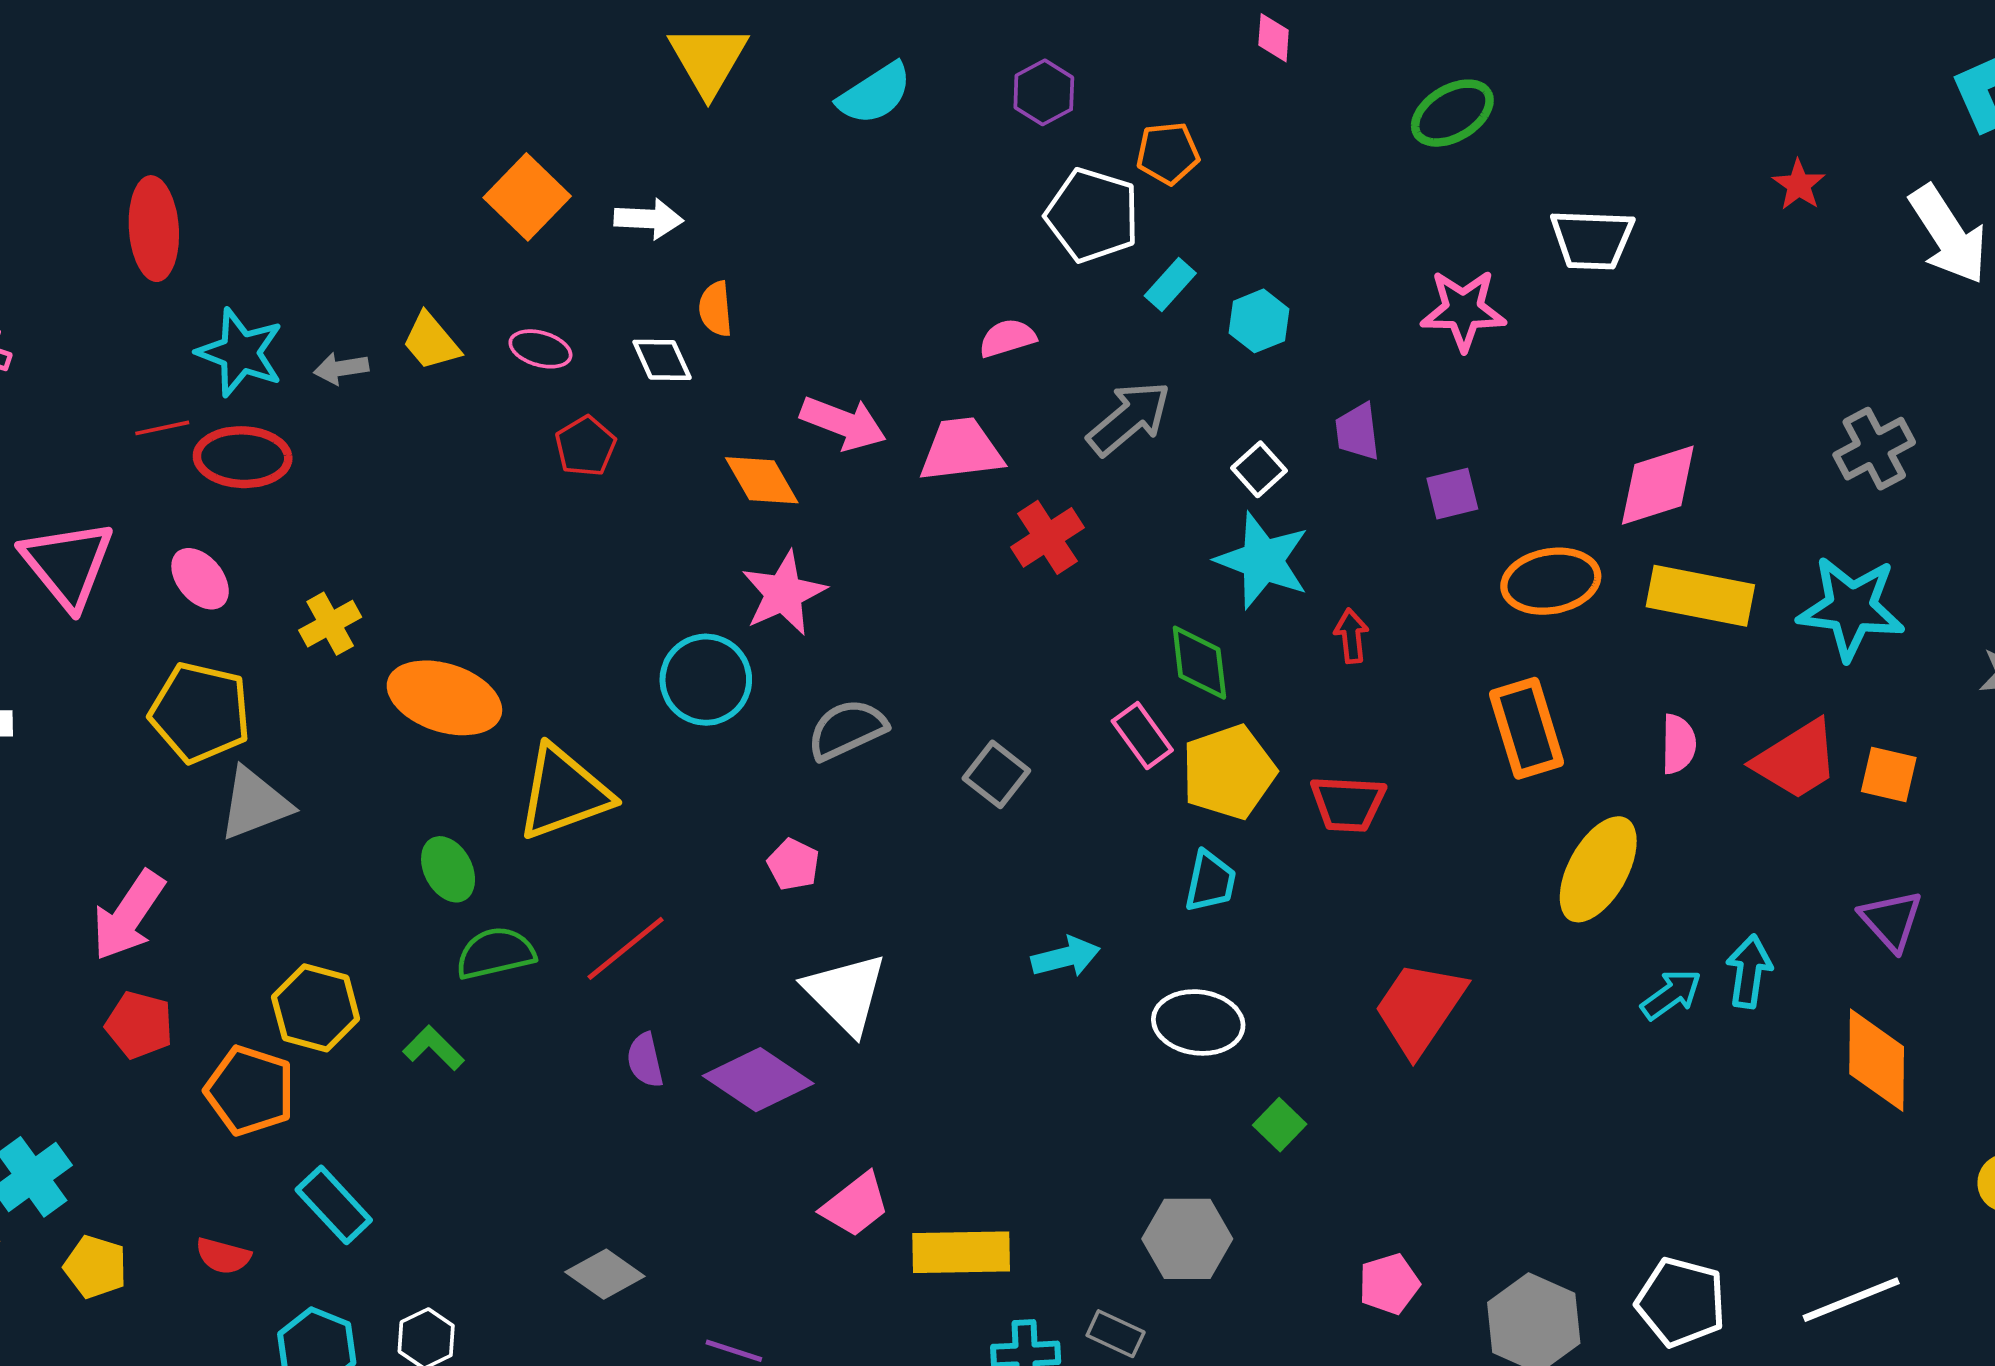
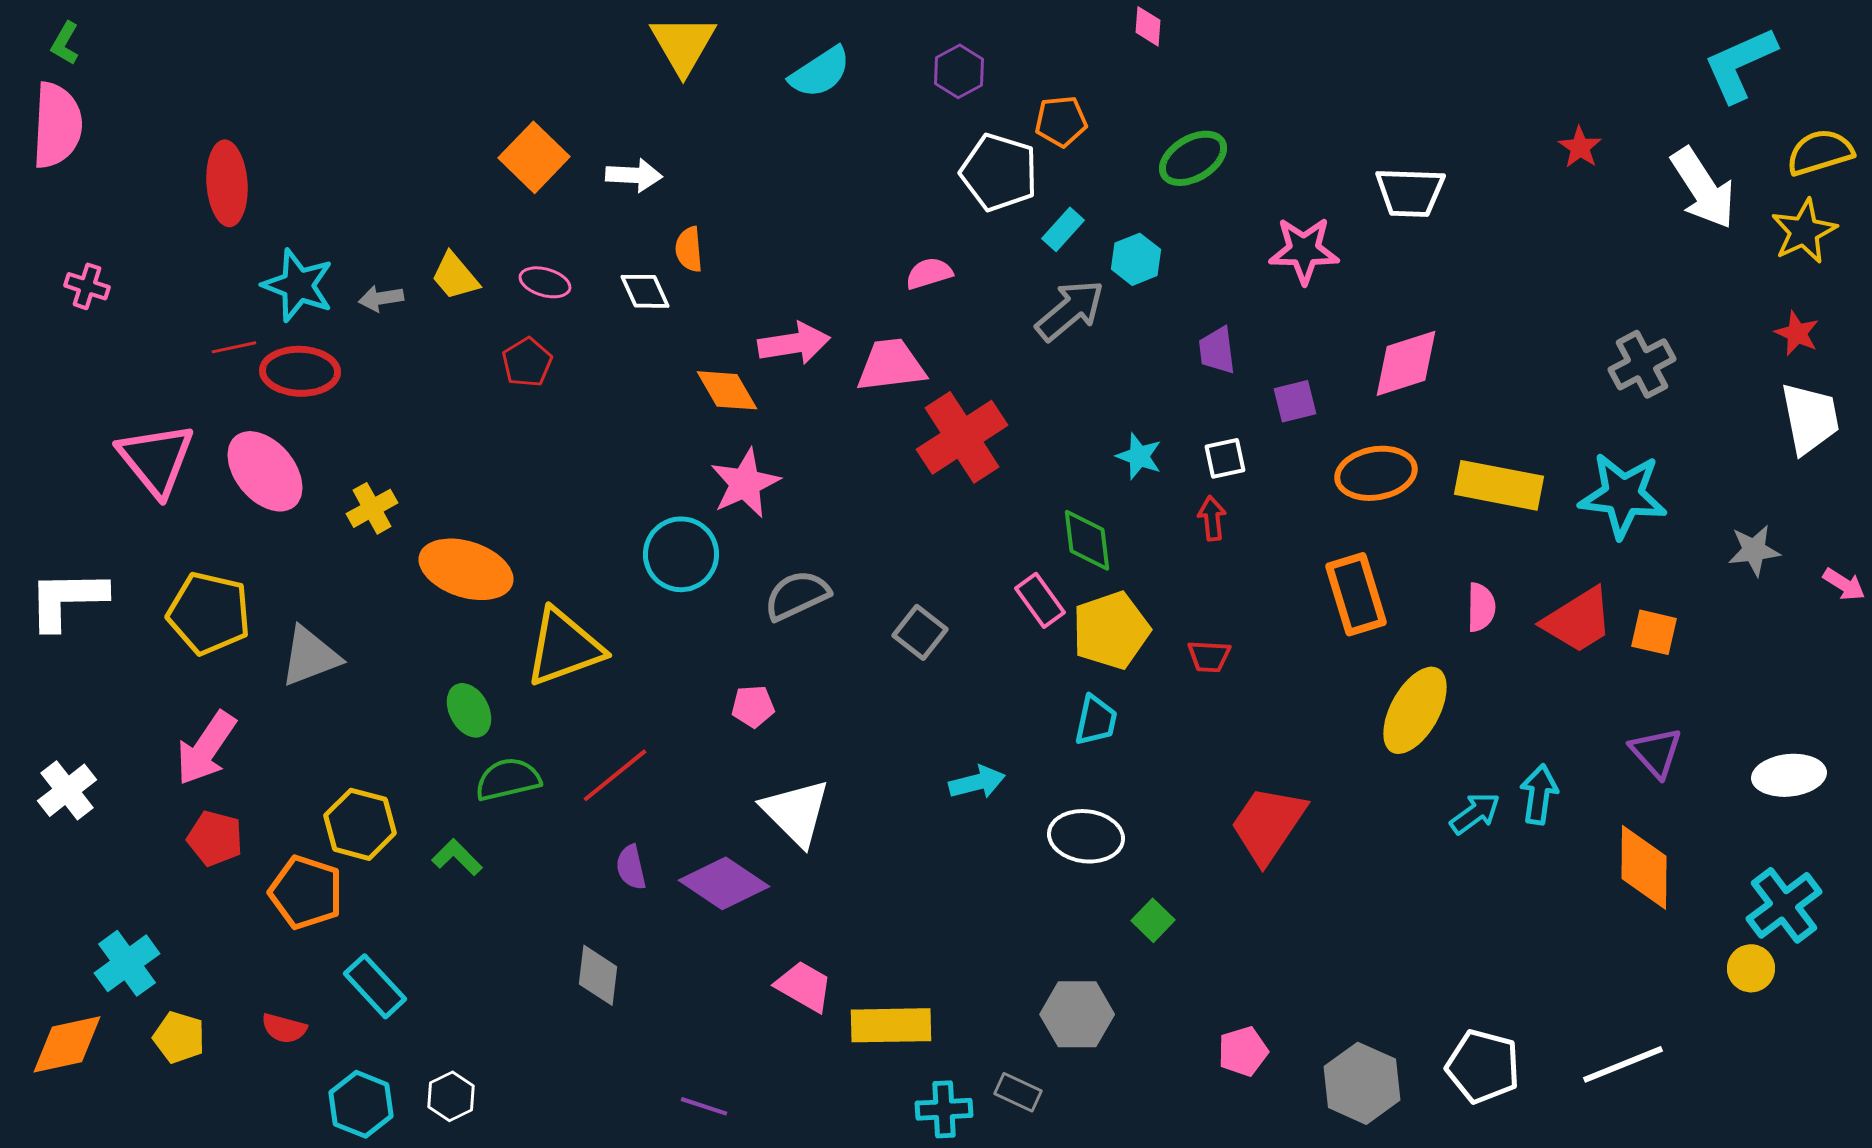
green ellipse: (1452, 113) -> (1193, 158), moved
gray arrow: (1129, 418) -> (1070, 310), moved
pink arrow: (843, 423) -> (794, 343), turned -30
red pentagon: (585, 446) -> (527, 362), moved
white square: (1259, 469) -> (1225, 458), moved, turned 30
pink diamond: (1658, 485) -> (1406, 363), moved
red cross: (1047, 537) -> (962, 437), size x1.5
cyan star: (1263, 560) -> (1139, 456), size x0.6
pink ellipse: (200, 579) -> (265, 471), size x1.6
yellow pentagon: (200, 712) -> (209, 613), moved
red trapezoid: (1348, 804) -> (1209, 656), size x0.7
pink pentagon: (793, 864) -> (753, 706), turned -30
pink trapezoid: (855, 1205) -> (804, 986), turned -112
gray diamond: (605, 1274) -> (598, 975), moved, turned 62

